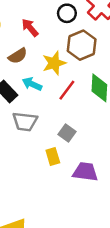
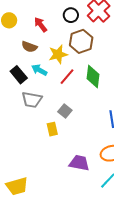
brown semicircle: (18, 56) -> (29, 47), turned 49
purple trapezoid: (85, 172) -> (79, 163), moved

